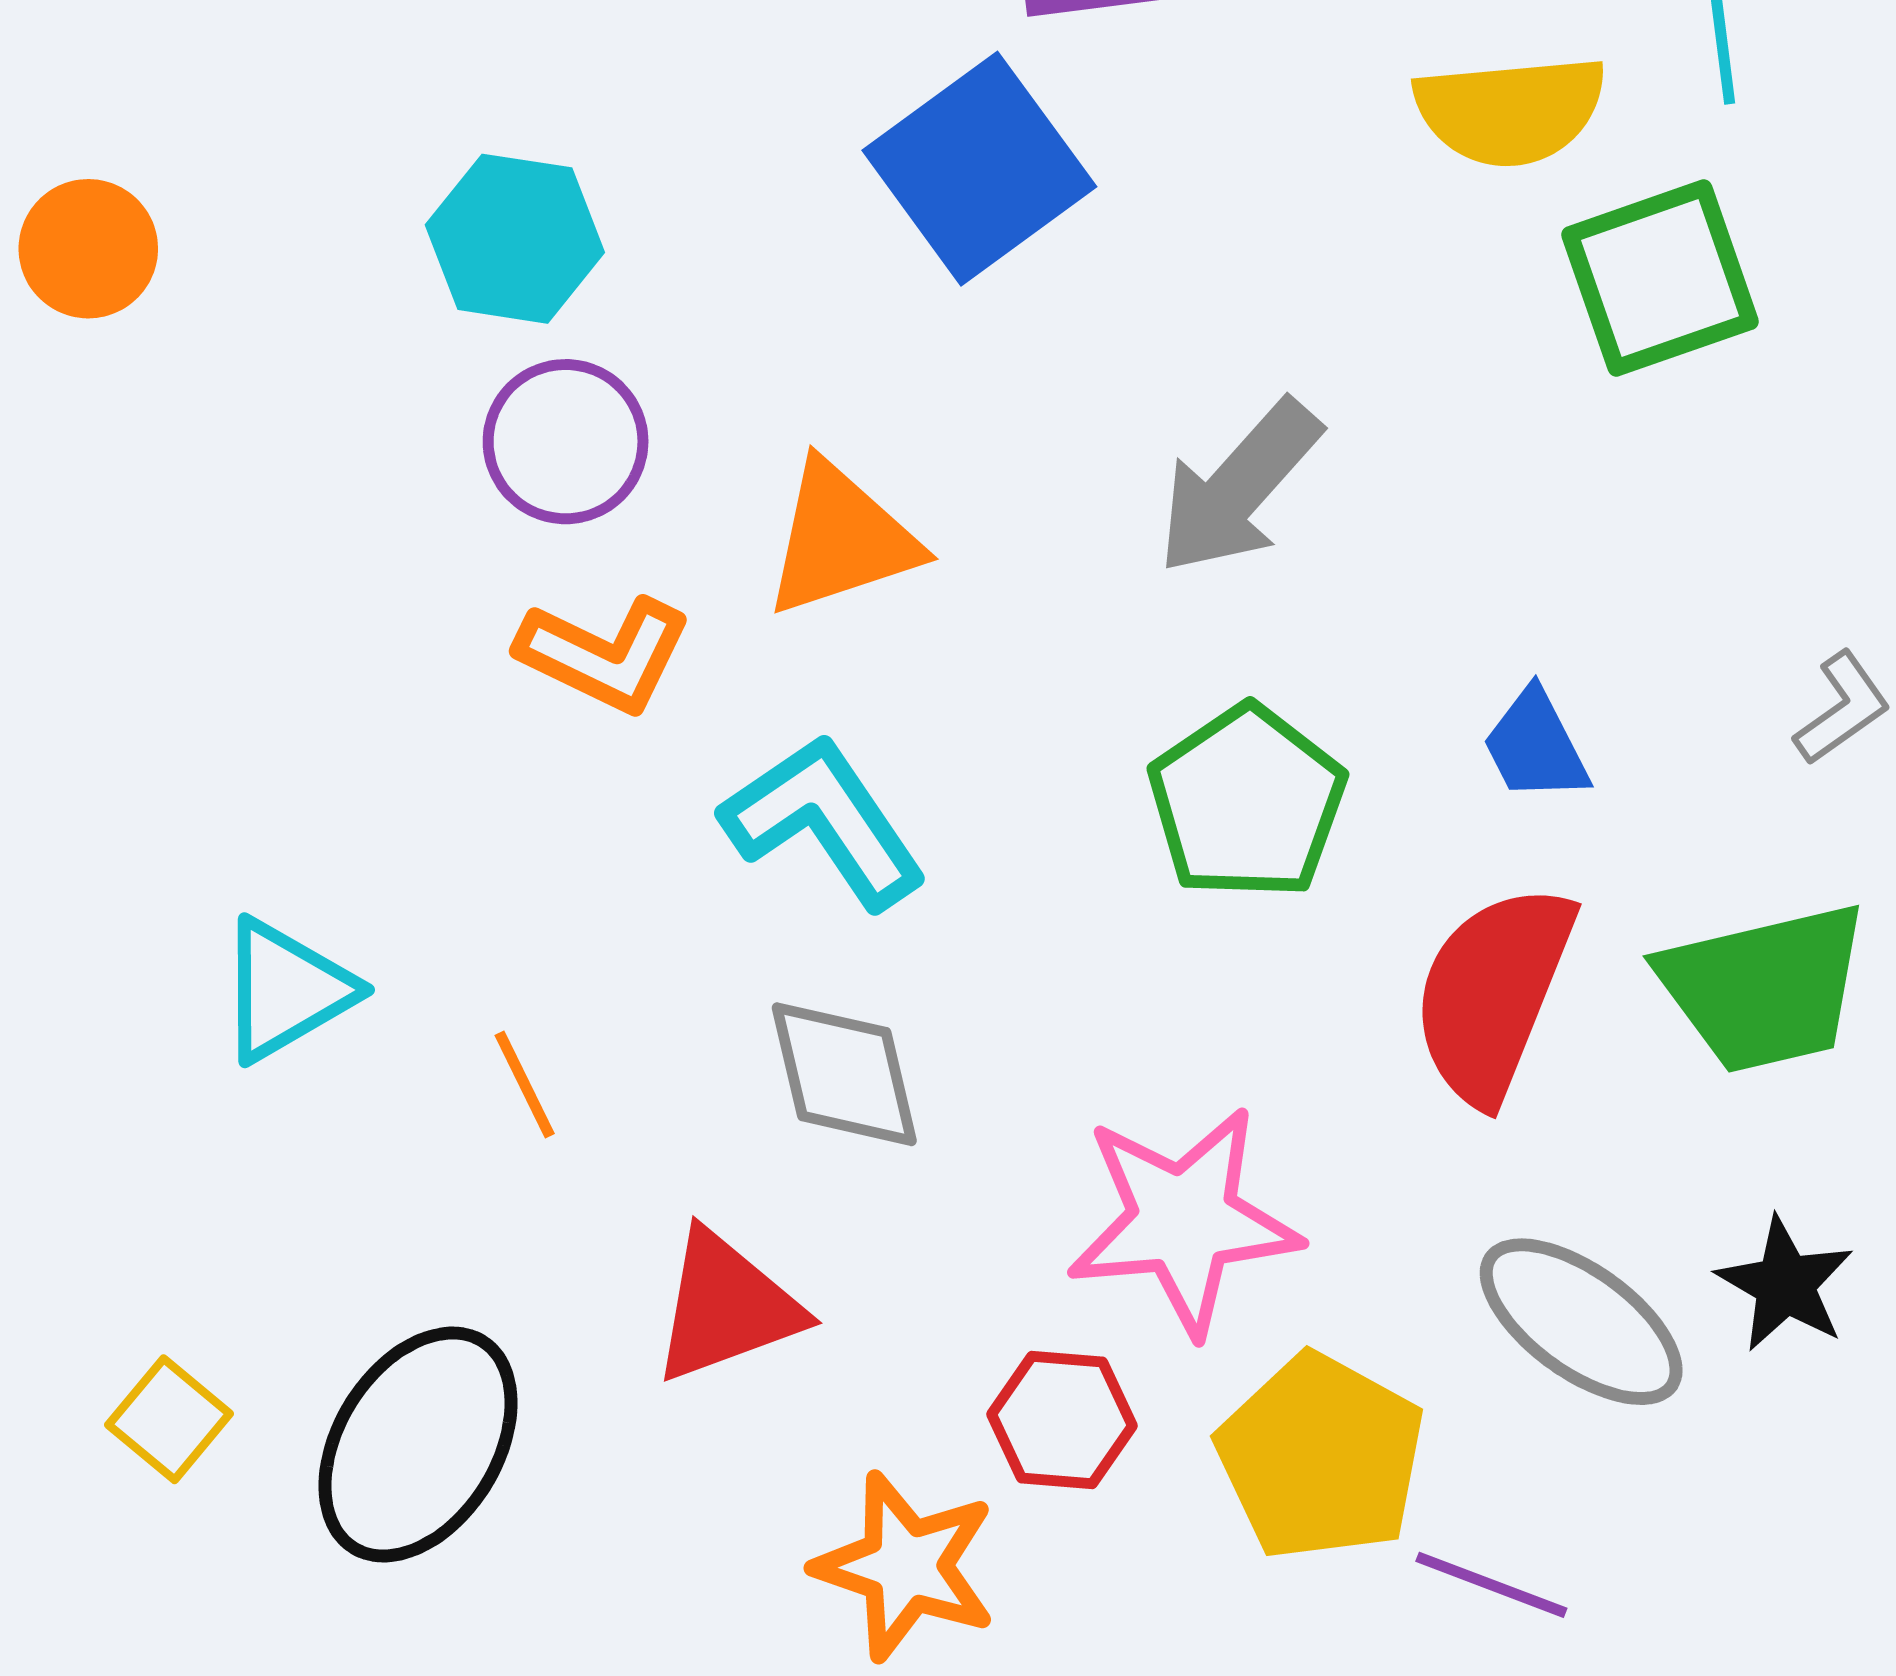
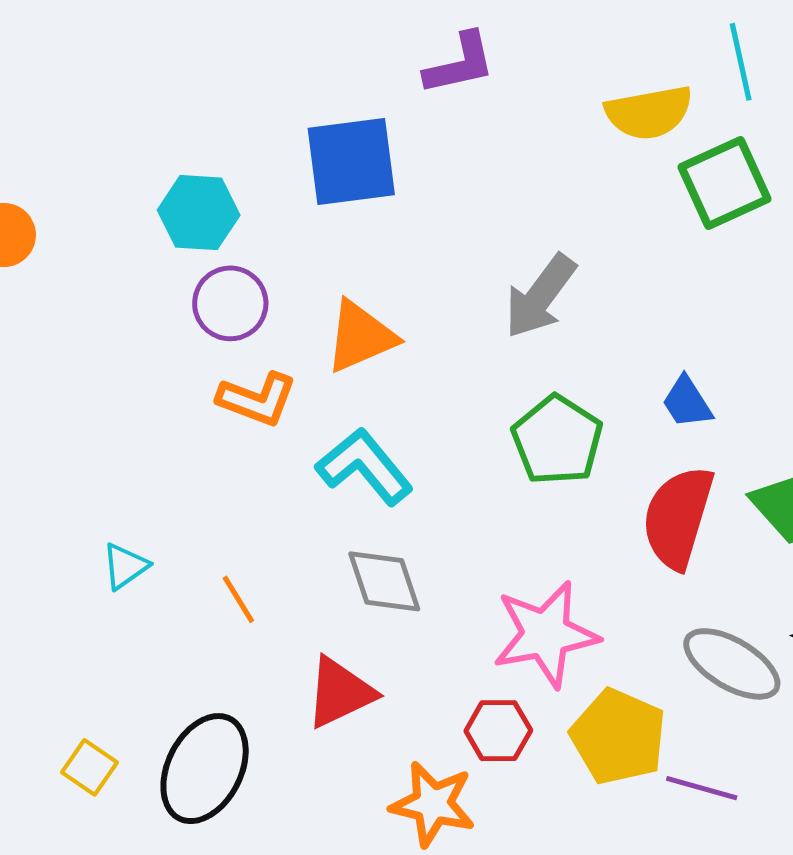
blue square: (979, 169) -> (351, 162), moved, turned 34
cyan triangle: (286, 990) -> (125, 566), size x0.7

